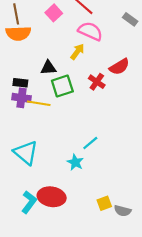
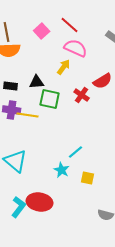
black rectangle: (20, 83) -> (11, 86), moved
green square: (62, 86) -> (50, 99), turned 30
yellow square: (104, 203) -> (88, 178), moved, turned 32

